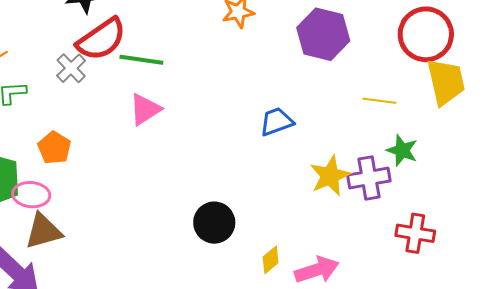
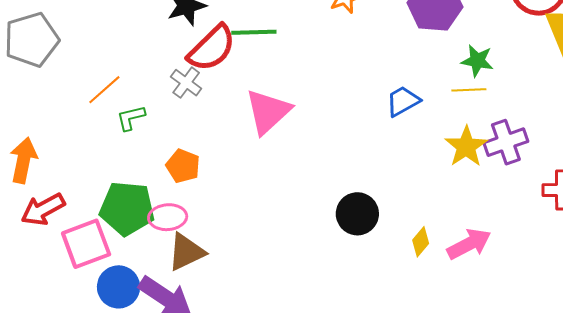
green line: (141, 60) -> (254, 32), moved
yellow line: (379, 101) -> (469, 90), moved
pink triangle: (145, 109) -> (268, 111), size x1.4
green star: (402, 150) -> (477, 61), moved

